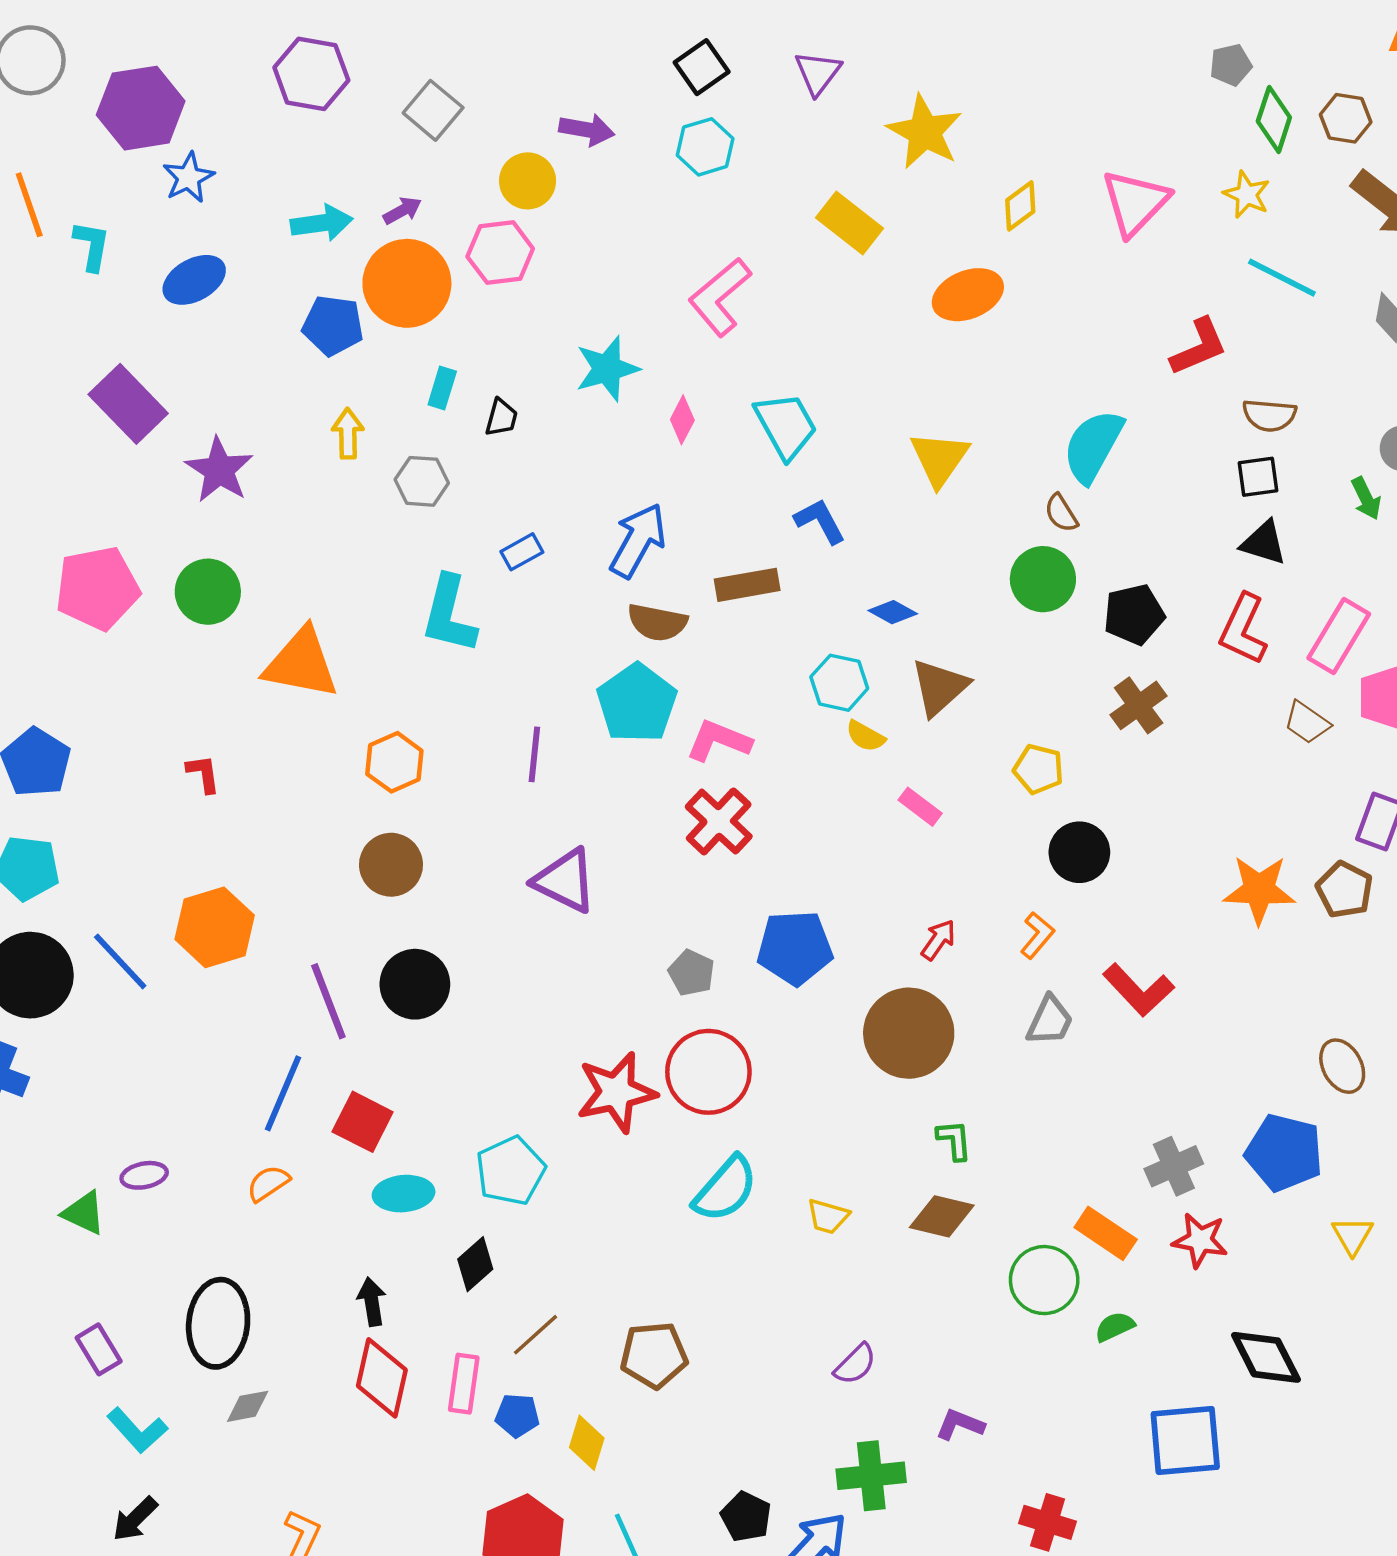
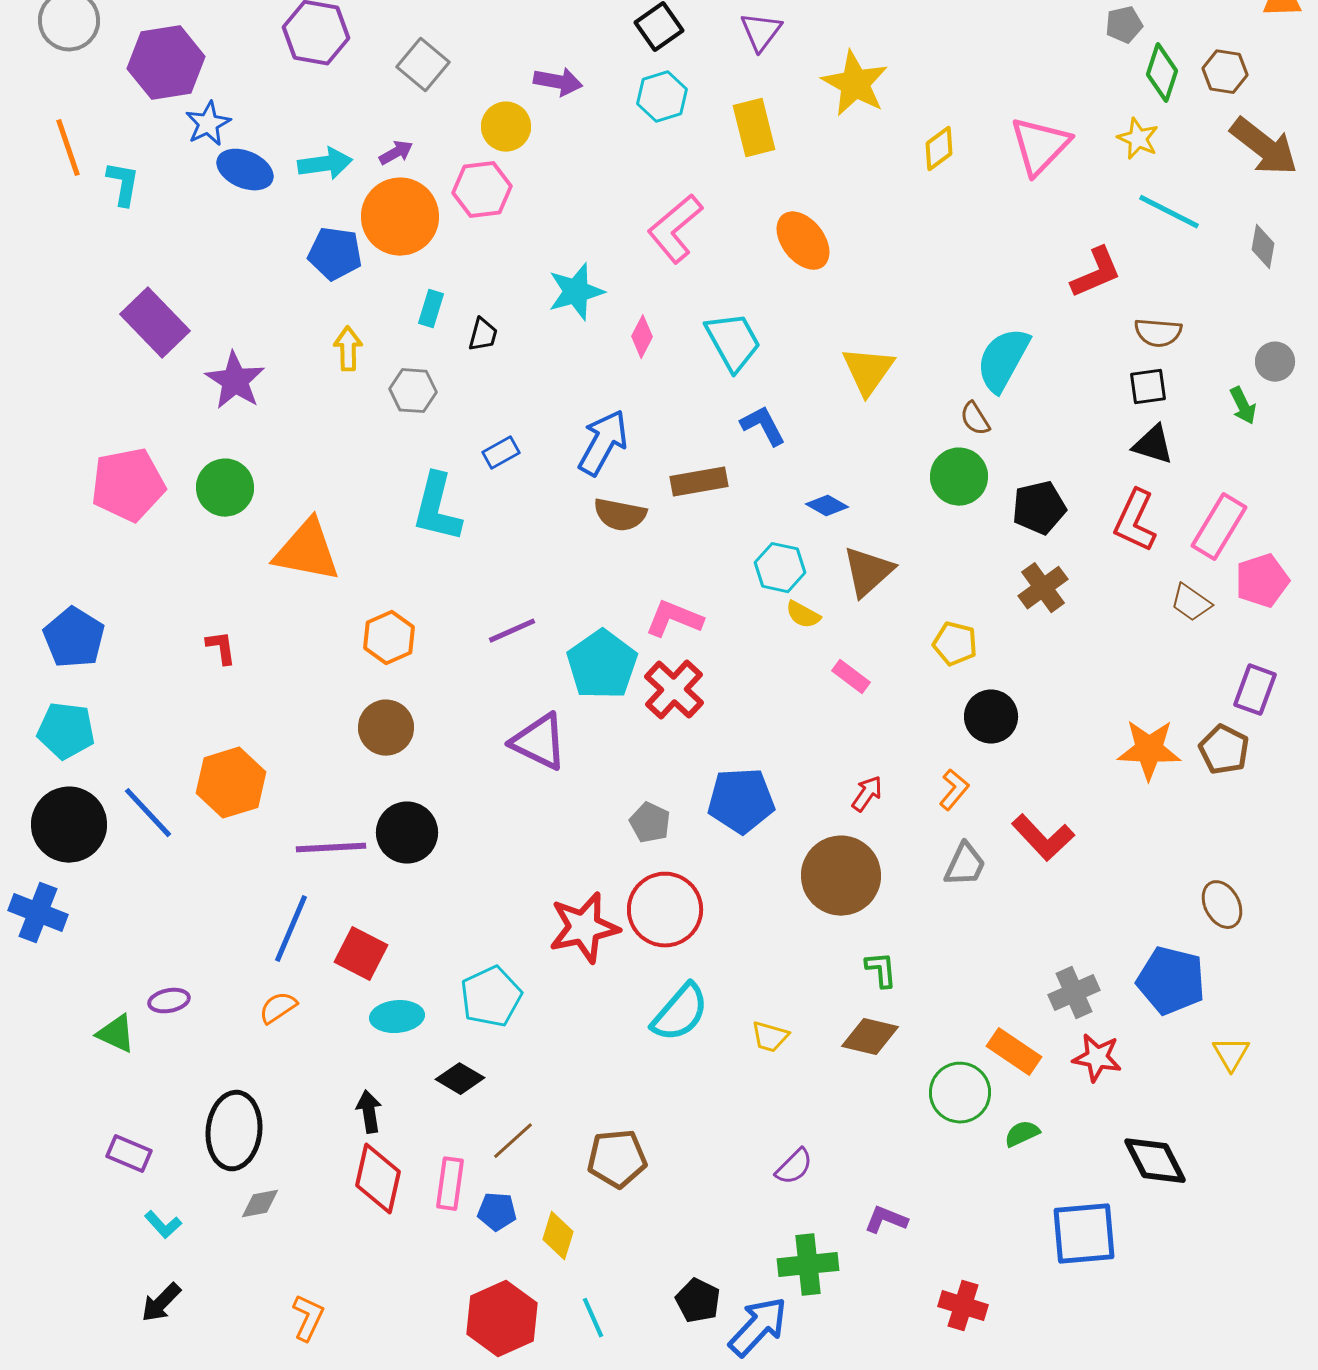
yellow rectangle: (850, 223) -> (754, 128), moved, turned 38
blue ellipse: (194, 280) -> (245, 170), moved, turned 52
orange ellipse: (968, 295) -> (803, 241), moved, turned 74
cyan pentagon: (637, 703) -> (602, 665), moved
purple line: (534, 754) -> (512, 631), turned 60
purple line: (328, 1001) -> (331, 848), turned -72
black diamond: (475, 1264) -> (460, 1079), turned 72
purple rectangle: (99, 1349) -> (129, 1154), turned -36
cyan L-shape: (137, 1430) -> (163, 1225), size x0.7

